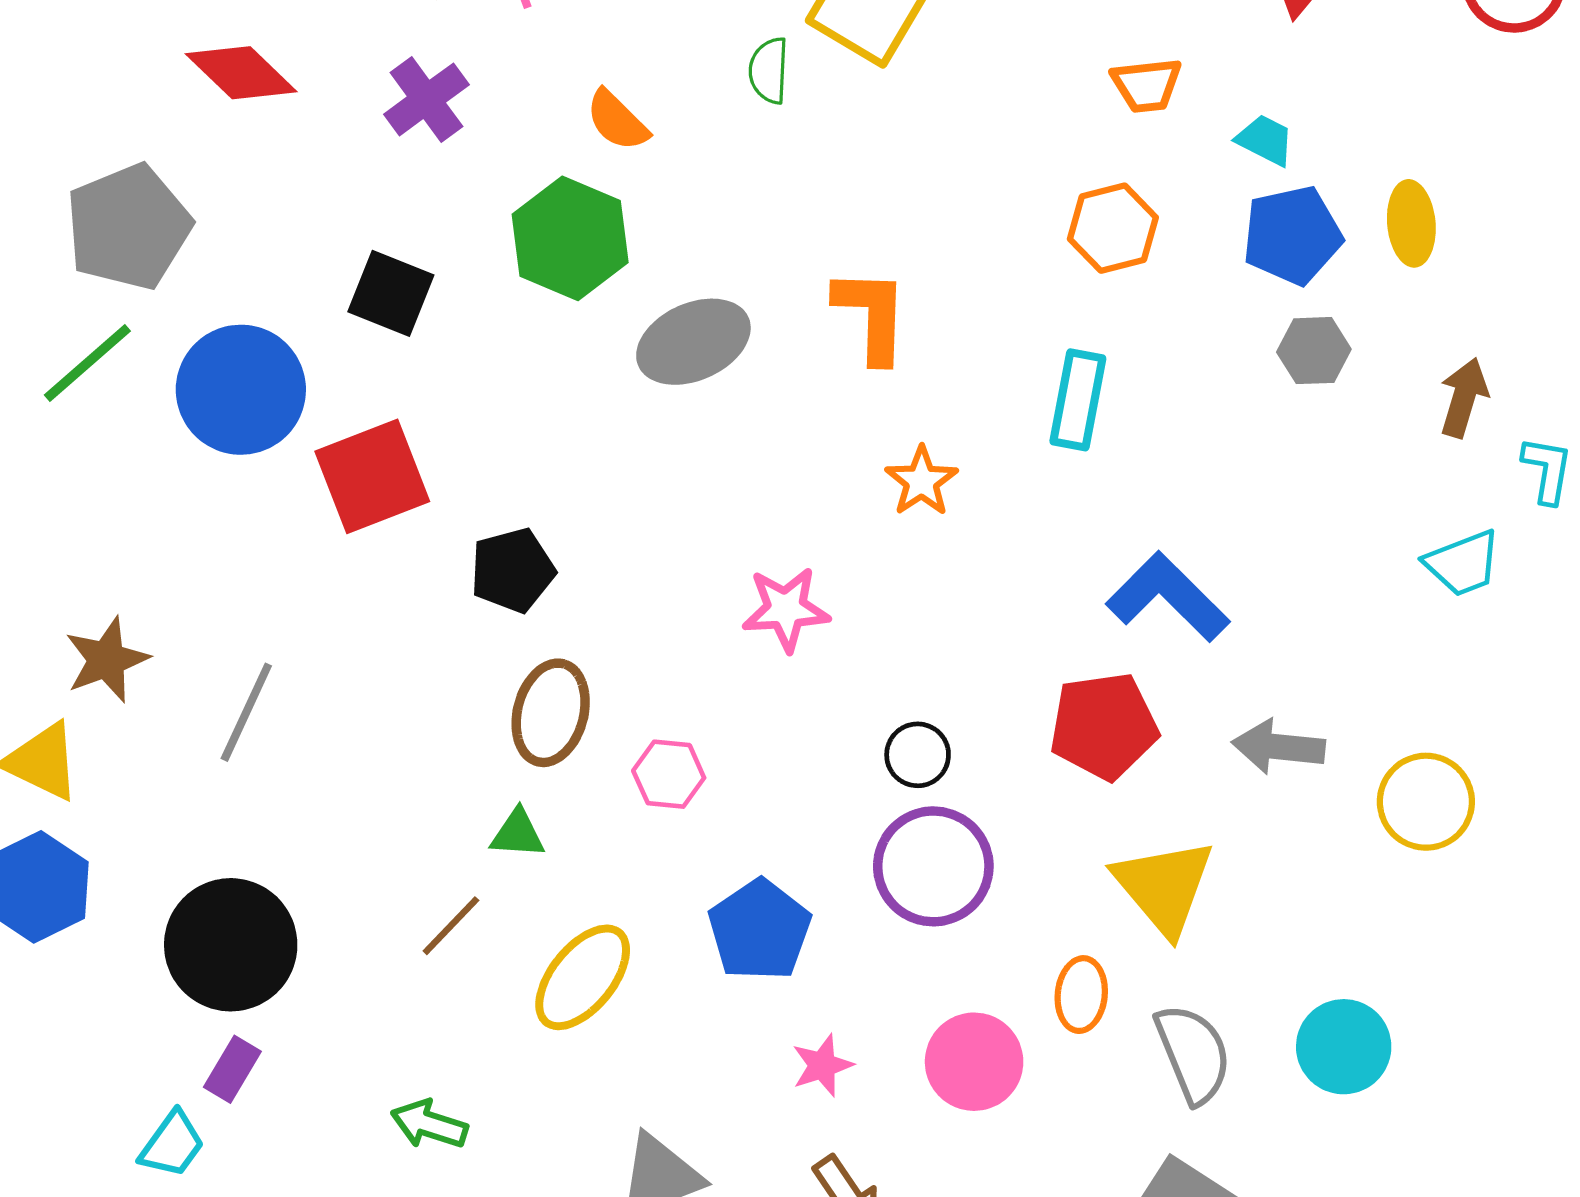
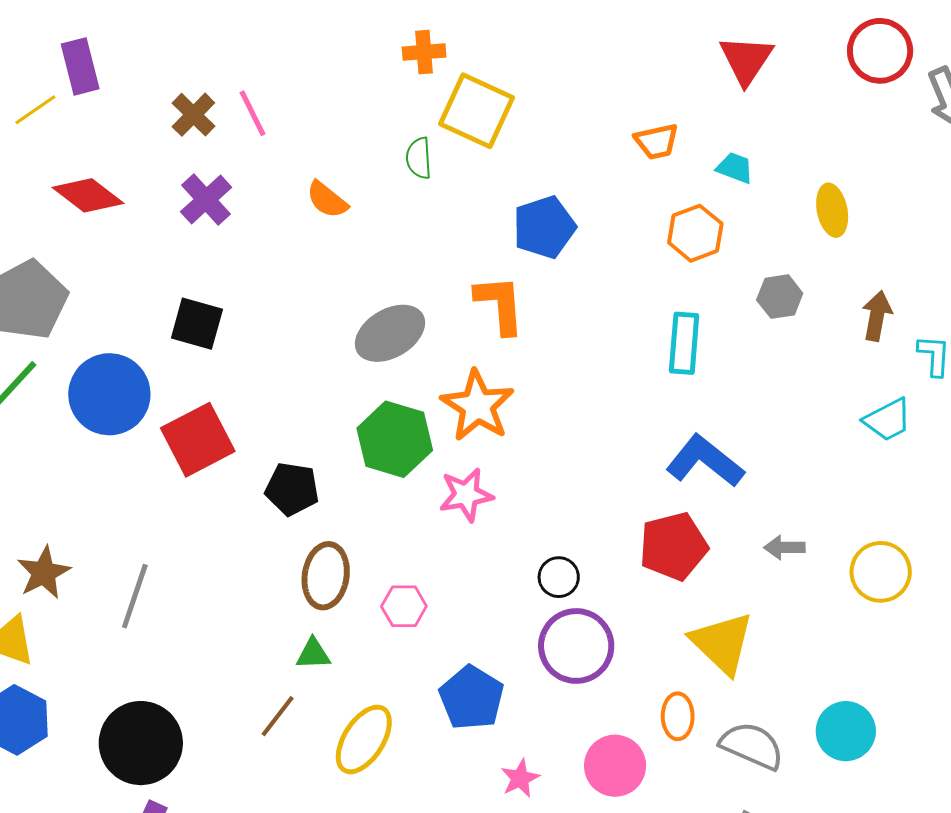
orange hexagon: (1113, 228) -> (695, 233), moved
blue pentagon: (1292, 235) -> (544, 227), moved
green hexagon: (570, 238) -> (395, 439), moved
cyan rectangle: (1078, 400) -> (684, 343), moved
orange star: (921, 481) -> (477, 406), moved, size x1.6
black pentagon: (512, 570) -> (292, 489), turned 30
gray arrow: (1278, 747) -> (784, 548), size x0.7
gray semicircle: (1193, 1054) -> (752, 746), turned -38

